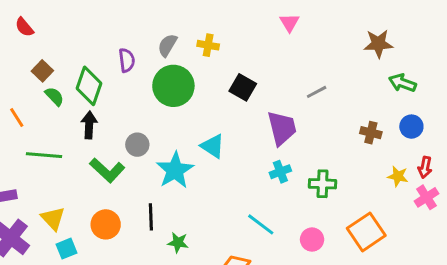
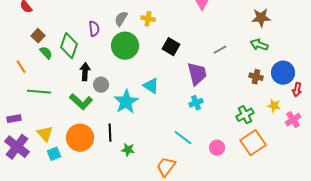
green arrow: (402, 83) -> (259, 45), moved
black arrow: (89, 125) -> (85, 72), moved
blue circle: (411, 127) -> (283, 73), size x1.5
red arrow: (425, 167) -> (297, 90), moved
green cross: (323, 184) -> (245, 115), moved, turned -30
orange circle: (106, 224) -> (80, 138), size x1.4

